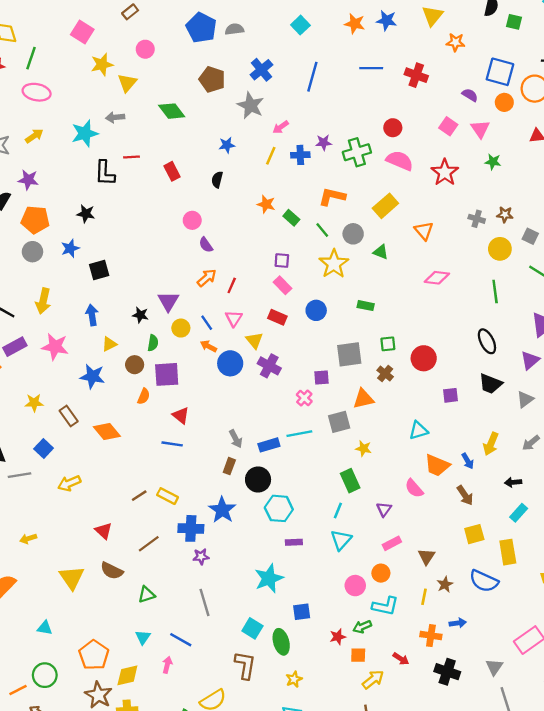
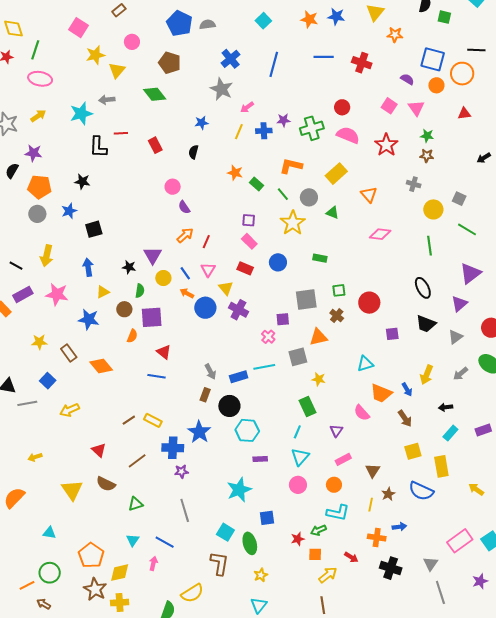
brown pentagon: (212, 79) -> (170, 63), moved
brown star: (505, 215) -> (427, 156), moved
pink circle: (355, 586) -> (298, 485), moved

